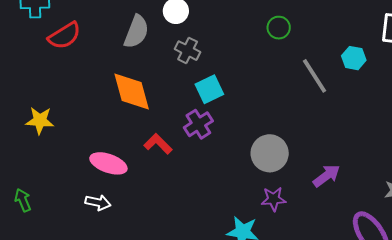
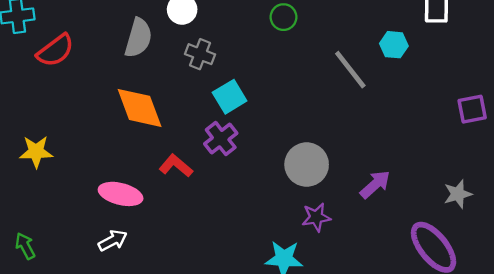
green circle: (279, 28) -> (284, 17), moved
white arrow: (98, 202) -> (113, 241), turned -35

